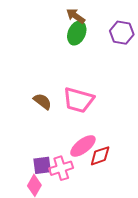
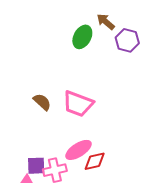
brown arrow: (76, 16) -> (106, 22), moved

